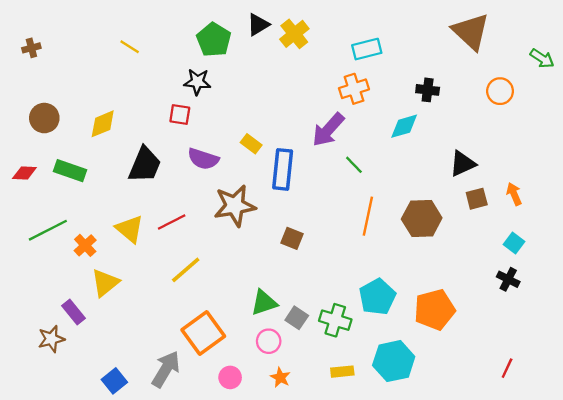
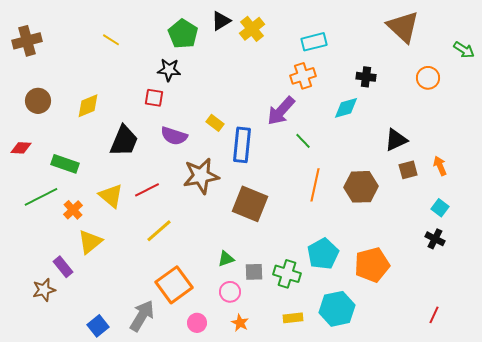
brown cross: (31, 48) -> (27, 41), size x1.8
green rectangle: (70, 171) -> (65, 164), moved
brown square: (292, 238) -> (250, 204), size x1.8
green triangle: (264, 303) -> (226, 259), size x0.7
gray square: (297, 318) -> (254, 272), turned -36

